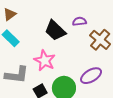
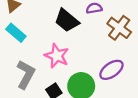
gray L-shape: (17, 75) -> (26, 74), turned -65

